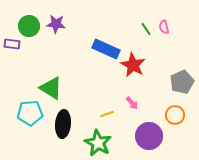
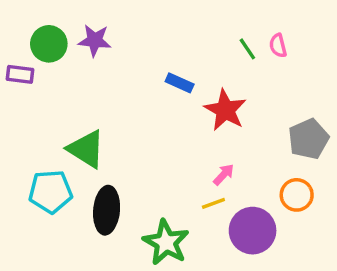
blue rectangle: (106, 49) -> (180, 83), size x0.6
pink arrow: (132, 103) -> (224, 175), turned -96
yellow line: (107, 114) -> (213, 203), moved

